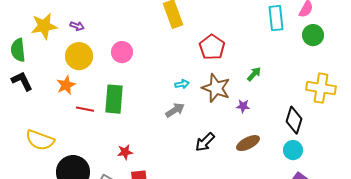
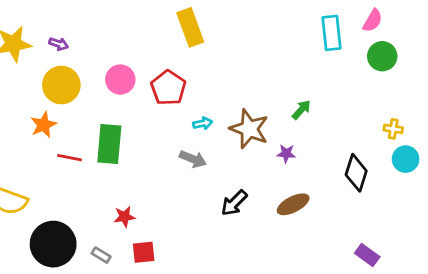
red pentagon: (212, 47) -> (168, 88), moved
yellow cross: (321, 88) -> (393, 129), size x0.5
gray arrow: (175, 110) -> (193, 159), turned 54
cyan circle: (293, 150) -> (406, 159), moved

